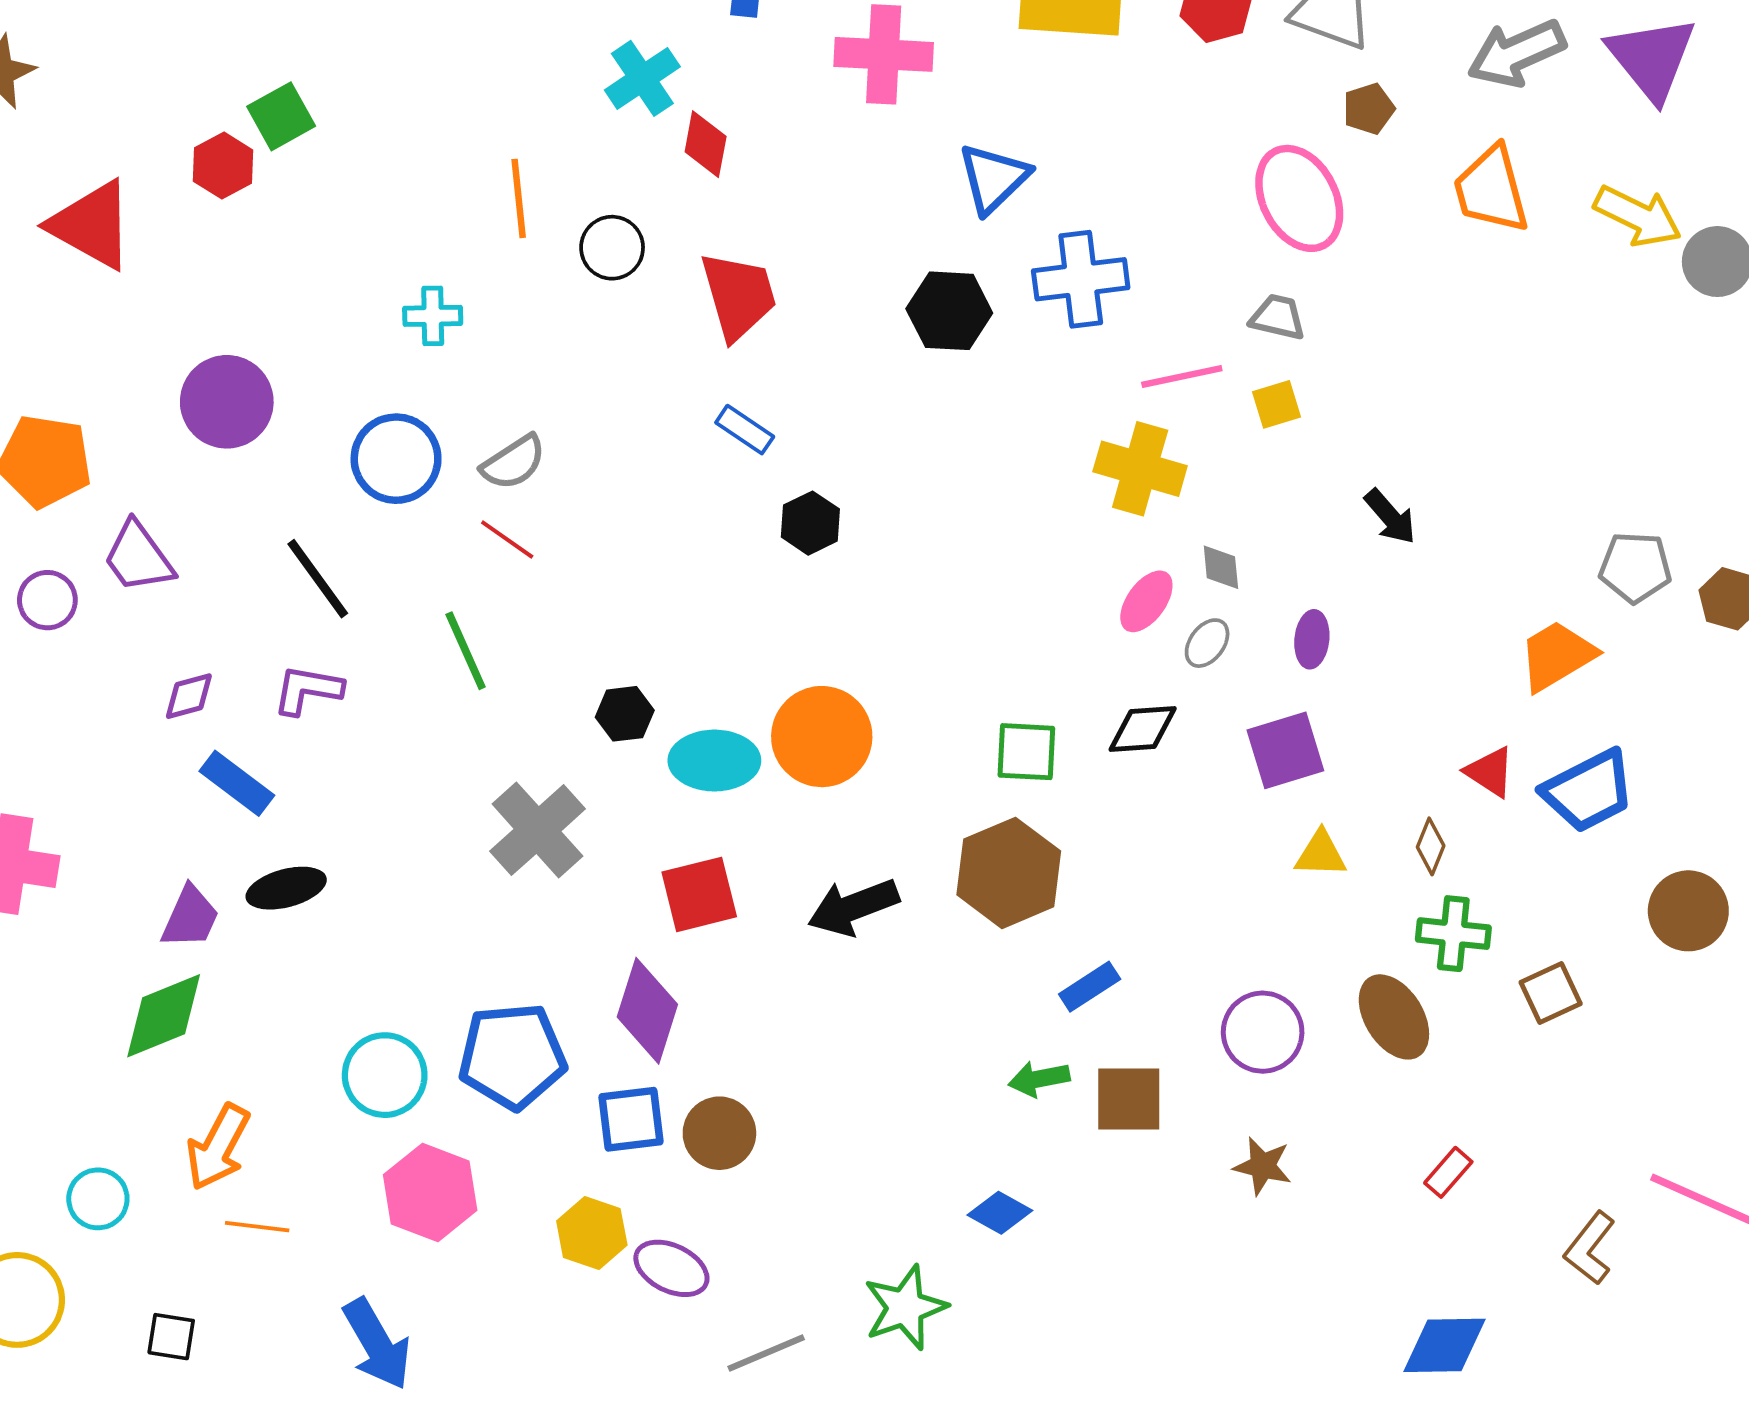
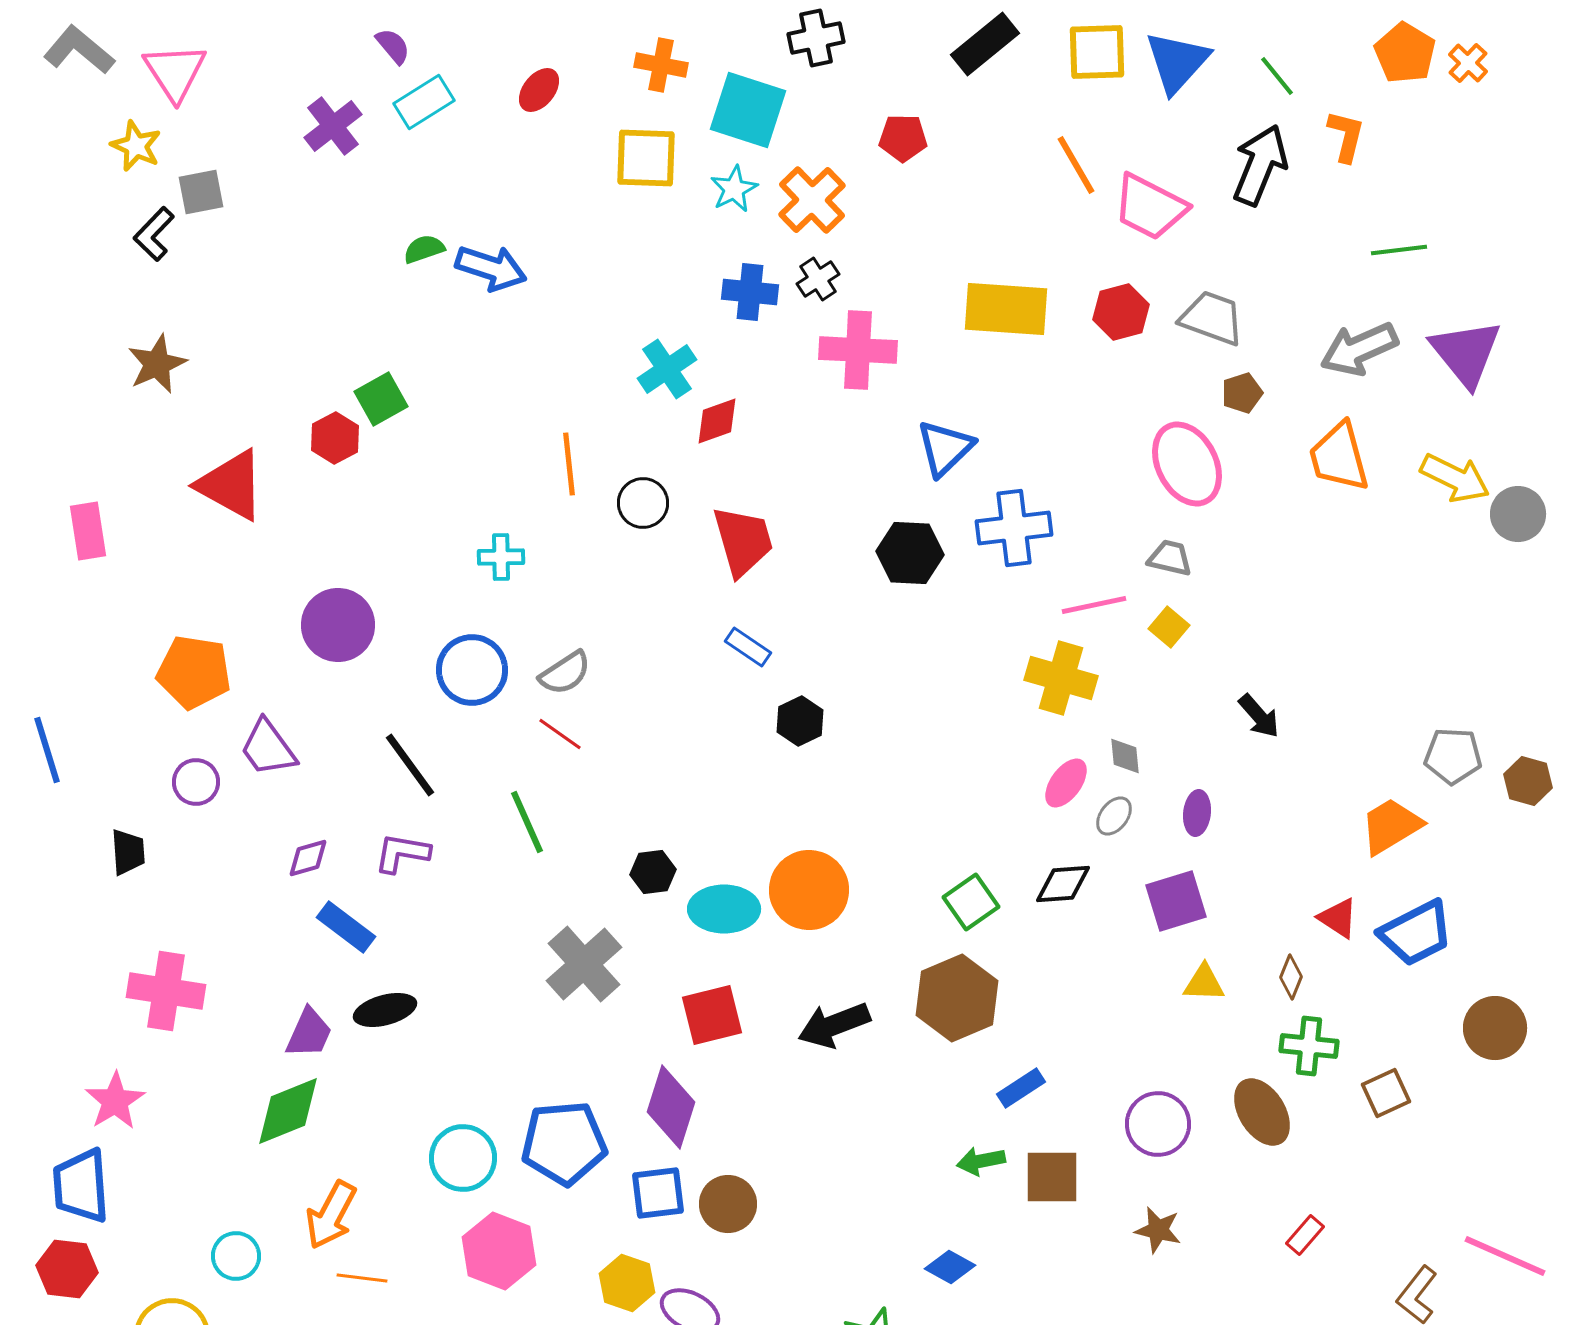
red diamond: (706, 144) -> (717, 421), turned 60
yellow square: (1277, 404) -> (1169, 627), turned -33
green square: (1026, 752) -> (971, 902), turned -38

